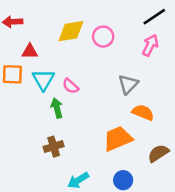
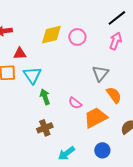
pink semicircle: (71, 86) -> (75, 103), moved
orange semicircle: (143, 112) -> (114, 95), turned 36

